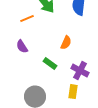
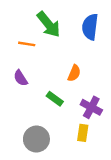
orange line: (27, 19) -> (27, 44), turned 32

